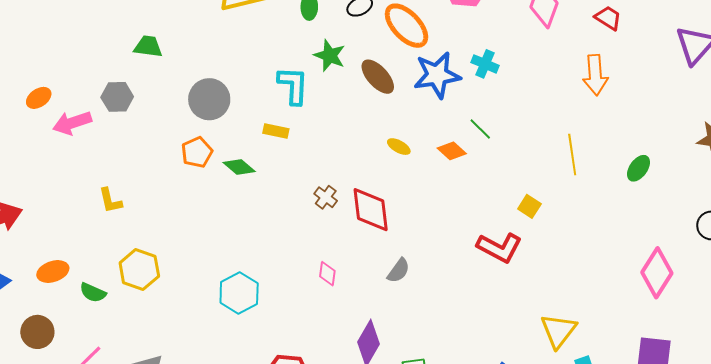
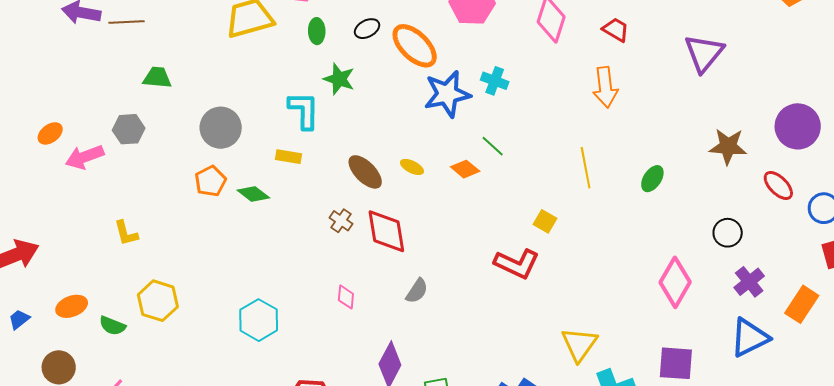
brown ellipse: (378, 77) -> (365, 172), moved

